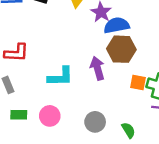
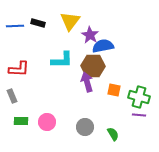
brown hexagon: (121, 49) -> (93, 66), moved
cyan L-shape: (60, 77) -> (62, 60), moved
orange square: (138, 83) -> (114, 90), moved

